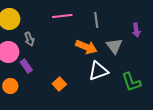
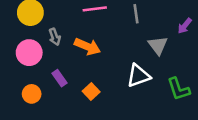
purple arrow: (136, 30) -> (185, 26), turned 48
orange arrow: (86, 47) -> (87, 47), moved
purple rectangle: (26, 66) -> (60, 78), moved

